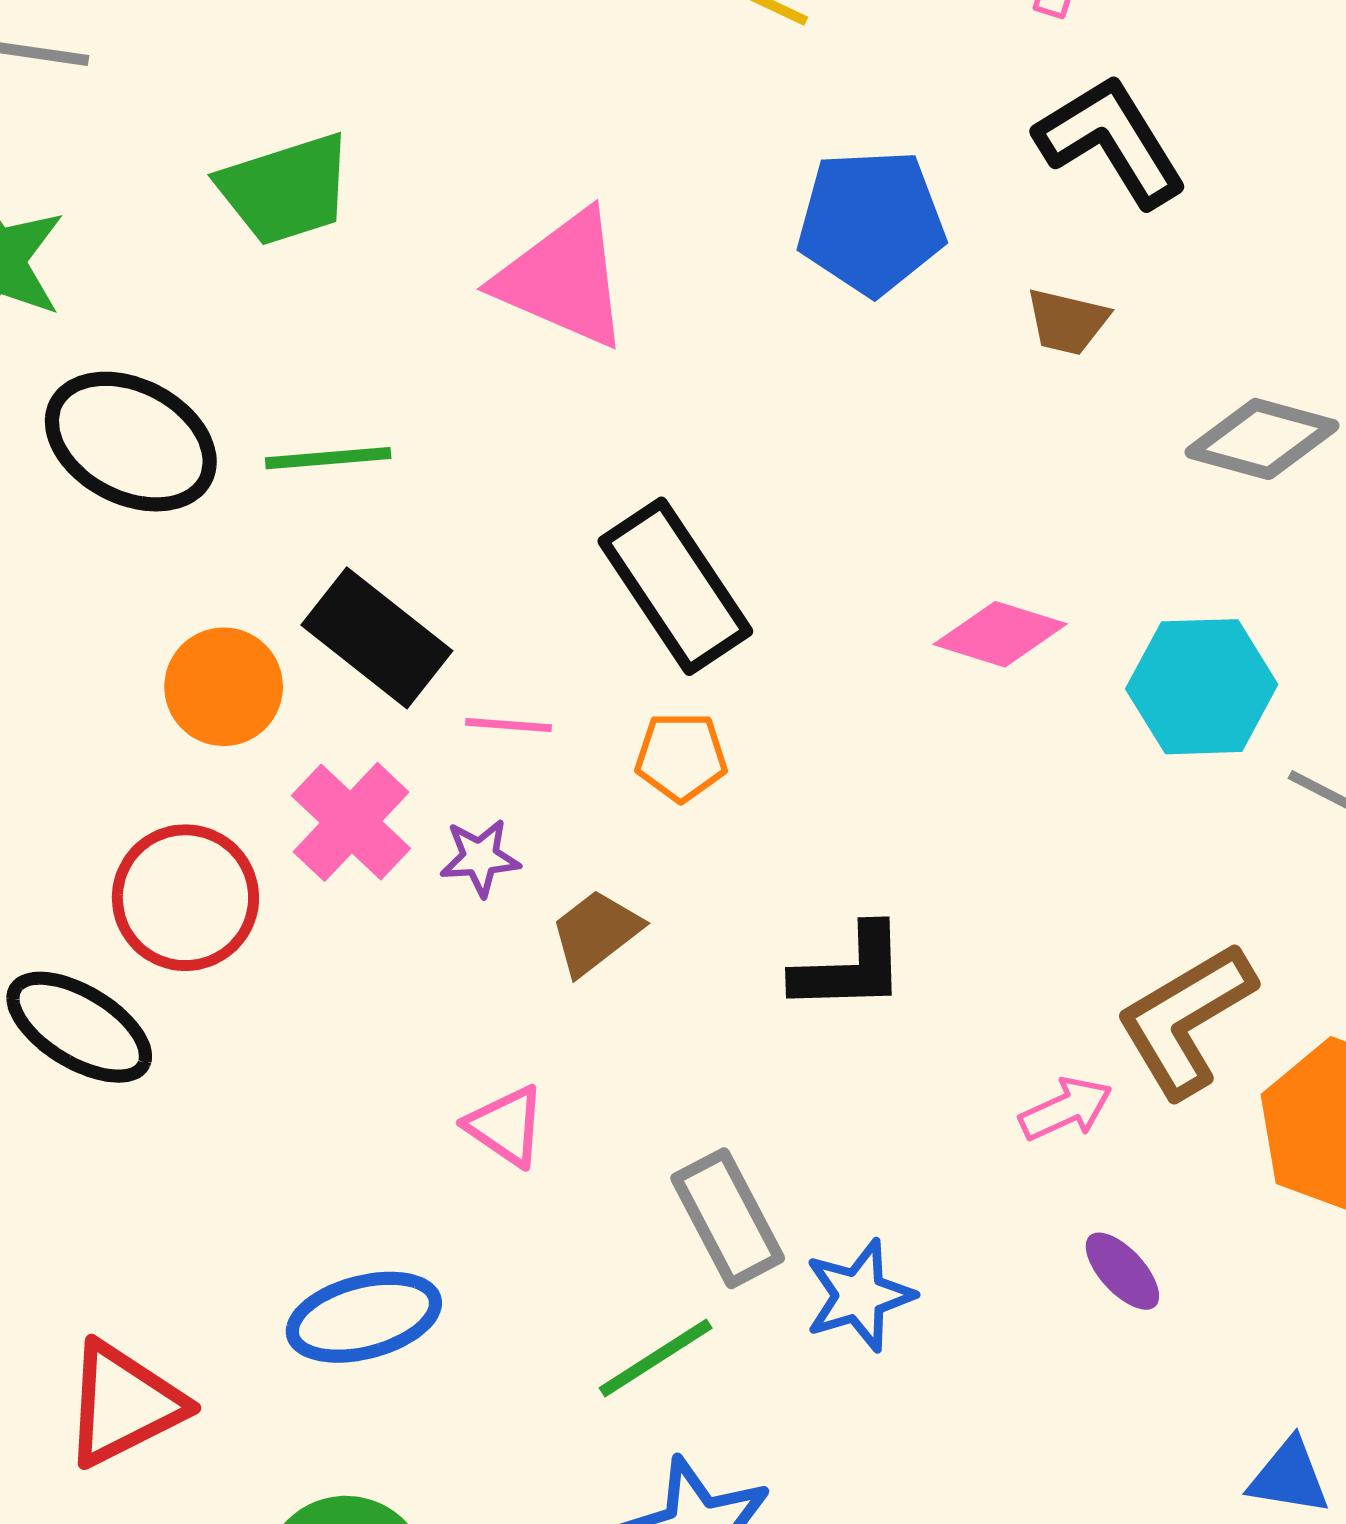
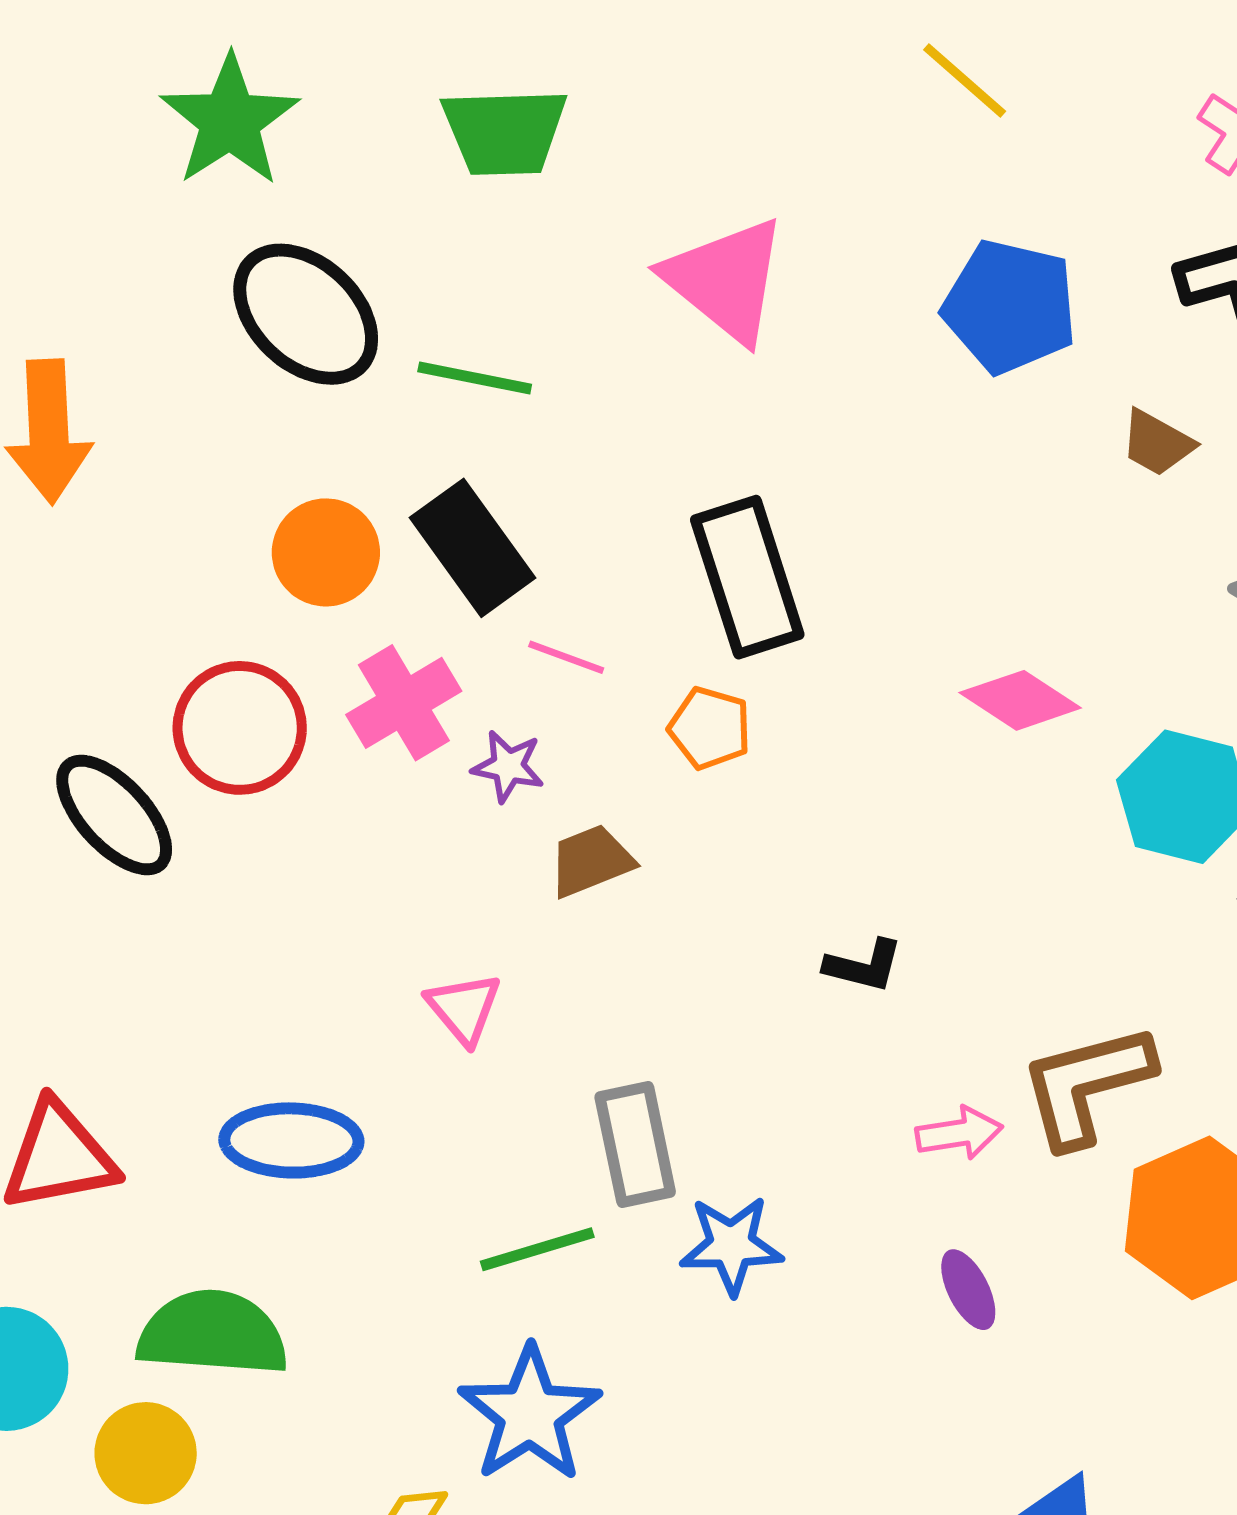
black L-shape: (850, 969) -> (864, 966), moved, size x0.7

